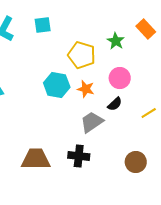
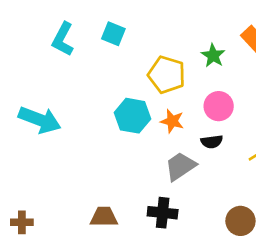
cyan square: (43, 25) -> (113, 34), turned 30
black semicircle: (115, 104) -> (212, 142), turned 35
brown trapezoid: (36, 159) -> (104, 217), size x0.7

